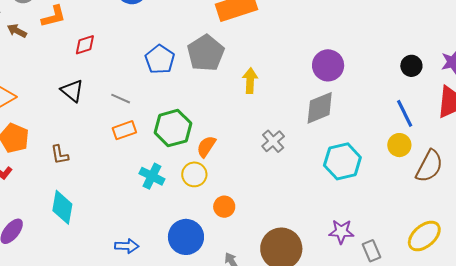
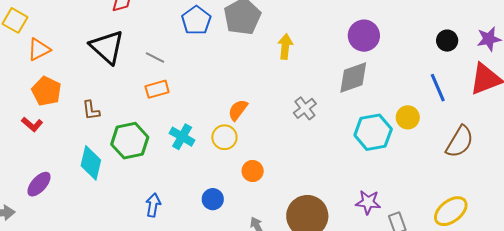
black triangle: (72, 91) -> (107, 47), size x1.5
green hexagon: (173, 128) -> (130, 141), moved
yellow circle: (399, 145) -> (408, 117), moved
blue circle: (186, 237) -> (213, 199), size x0.6
blue arrow: (127, 246) -> (153, 205), turned -85

